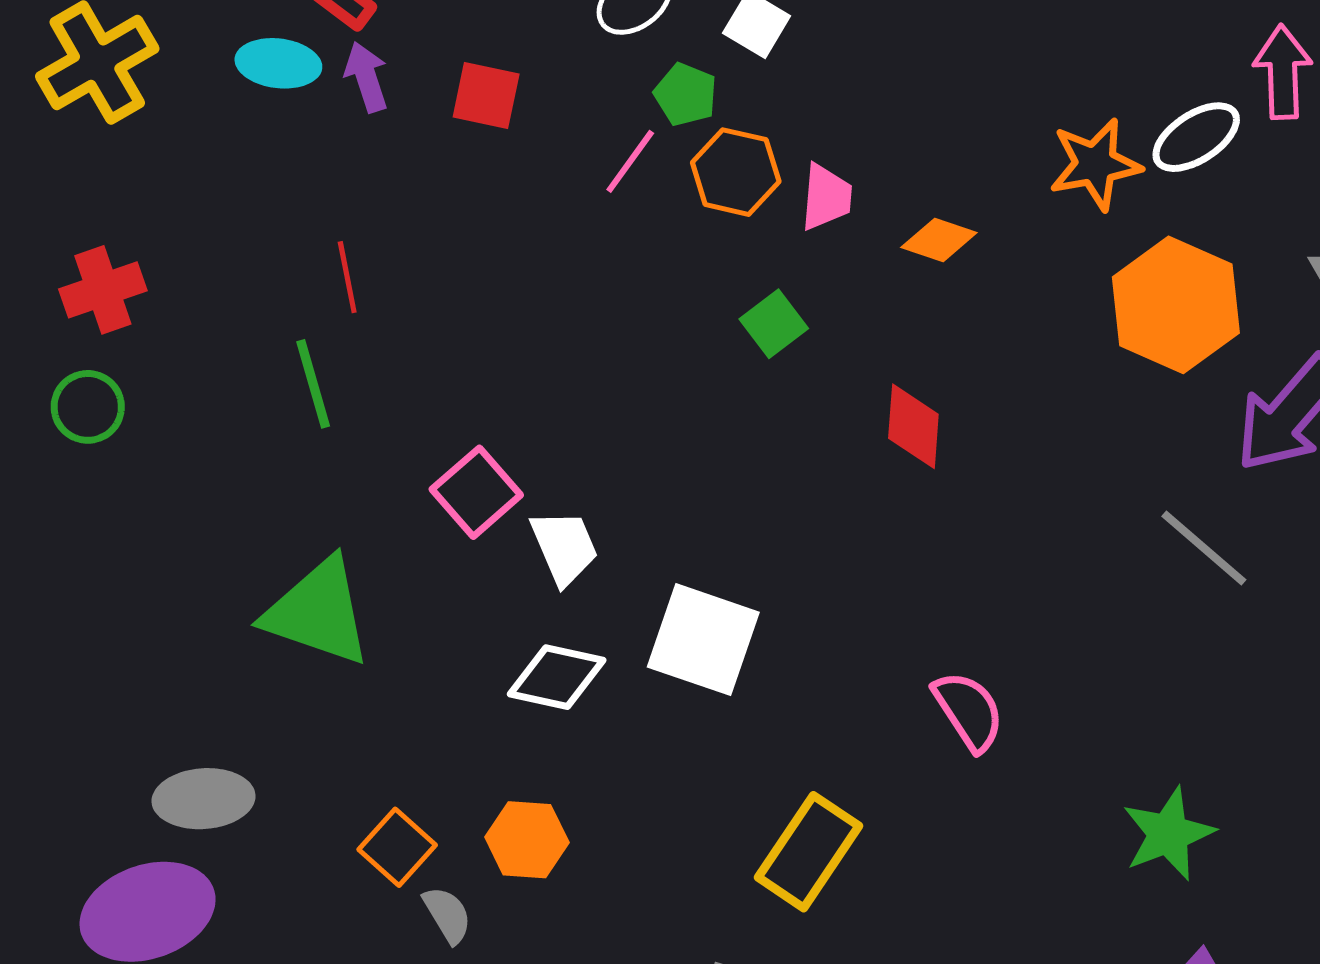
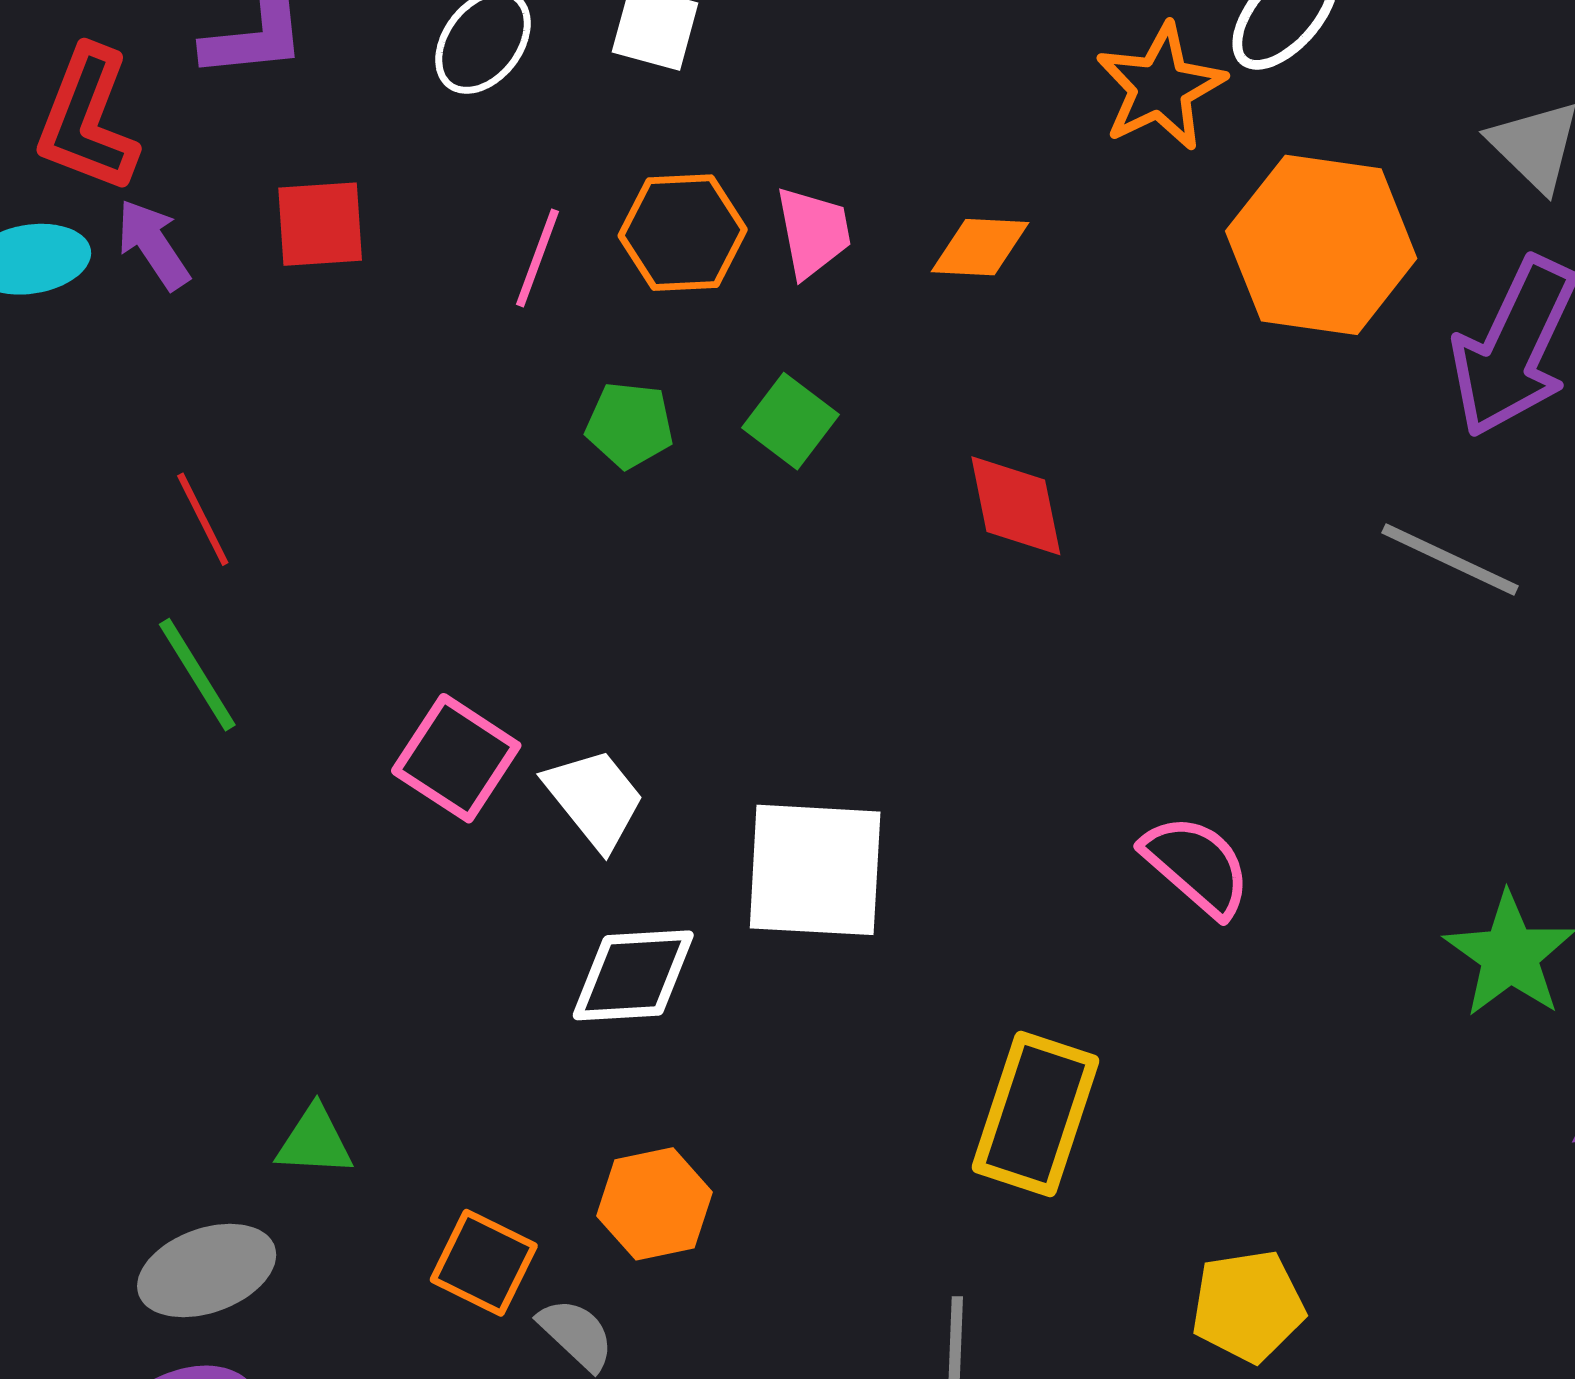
green pentagon: (686, 94) -> (629, 425), moved
green triangle: (318, 612) -> (315, 1141), moved, size x0.5

